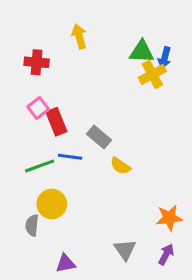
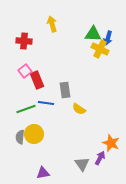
yellow cross: (152, 74) -> (100, 49), turned -36
gray rectangle: (99, 137) -> (65, 90), turned 42
orange star: (169, 218) -> (111, 143), turned 30
gray semicircle: (32, 225) -> (20, 137), moved
purple arrow: (166, 254) -> (100, 158), moved

